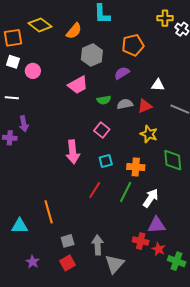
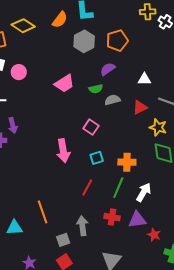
orange semicircle: (74, 31) -> (60, 20), moved
gray hexagon: (92, 55) -> (84, 41), moved
green semicircle: (104, 100) -> (96, 89), moved
red triangle: (145, 106) -> (140, 107), moved
yellow star: (149, 134) -> (158, 127), moved
purple triangle: (157, 225) -> (137, 220), moved
red cross: (141, 241) -> (112, 217), moved
gray arrow: (98, 245) -> (82, 226), moved
red star: (159, 249) -> (154, 235), moved

